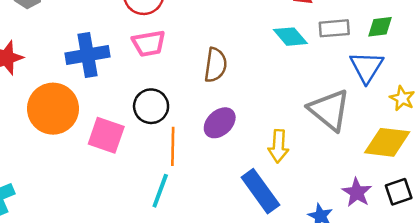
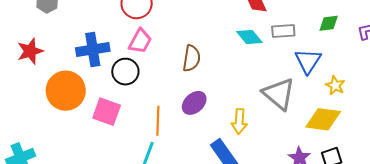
green diamond: (380, 27) -> (329, 23), moved
pink trapezoid: (149, 43) -> (140, 41), turned -52
black circle: (151, 106) -> (125, 72), moved

